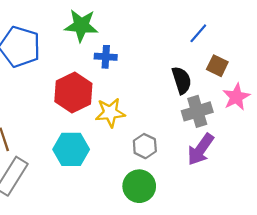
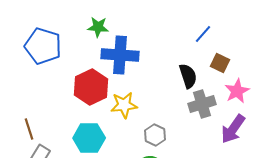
green star: (81, 26) -> (98, 27), size x0.7
blue cross: (106, 57) -> (120, 55), size x1.8
purple arrow: (201, 149) -> (233, 129), moved

